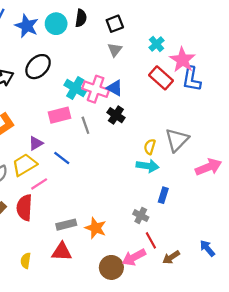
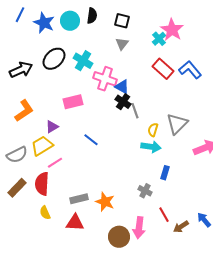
black square: (115, 24) -> (122, 21), turned 35
pink star: (182, 60) -> (172, 30), moved
blue L-shape: (191, 79) -> (190, 70), turned 130
cyan cross: (75, 88) -> (83, 61), moved
blue triangle: (115, 88) -> (122, 87), moved
gray line: (85, 125) -> (135, 111), moved
blue line: (62, 158) -> (91, 140), moved
red line: (151, 240) -> (164, 215), moved
pink arrow: (134, 257) -> (139, 228), turned -55
brown arrow: (171, 257) -> (181, 227), moved
yellow semicircle: (26, 261) -> (45, 213), moved, turned -32

